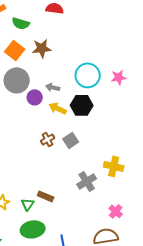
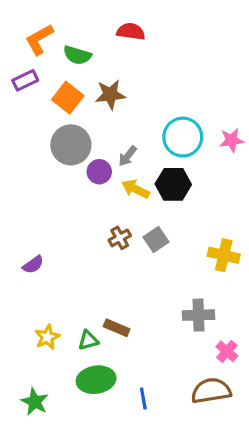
gray arrow: (53, 87) -> (128, 156), turned -64
yellow cross: (114, 166) -> (224, 255), moved
gray cross: (87, 181) -> (198, 315), moved, turned 30
green triangle: (28, 204) -> (88, 340), turned 40

